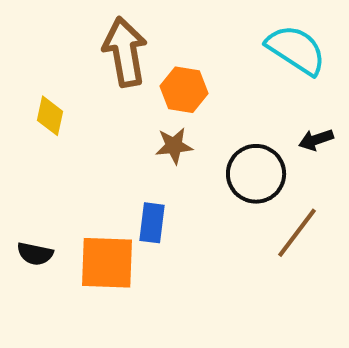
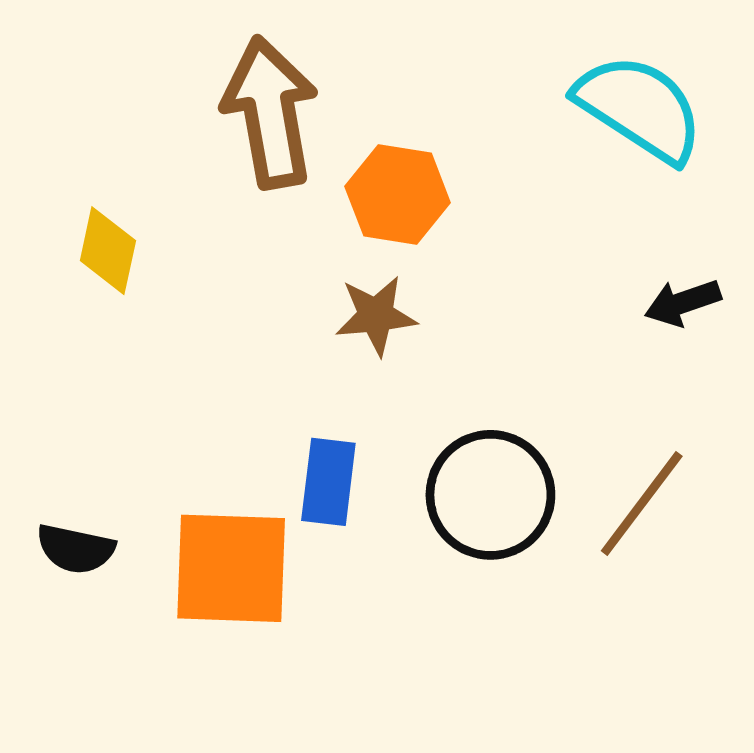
black circle: (256, 174) -> (490, 495), moved

